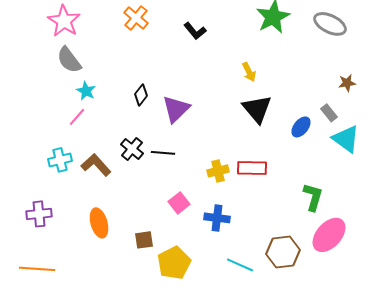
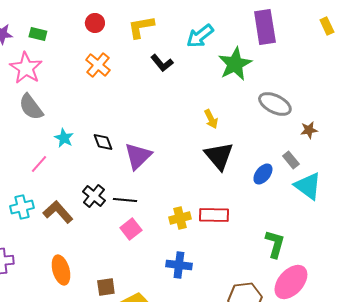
gray ellipse: (330, 24) -> (275, 104), moved
black L-shape: (195, 31) -> (162, 63), moved
cyan star: (86, 91) -> (64, 138), moved
black diamond: (141, 95) -> (103, 142), turned -60
pink square: (179, 203) -> (131, 229), moved

